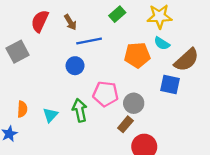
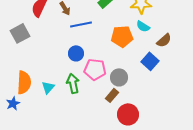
brown semicircle: (186, 60) -> (164, 40), size x0.7
blue circle: (75, 66) -> (76, 53), moved
blue square: (170, 84) -> (150, 61), turned 30
orange semicircle: (22, 109) -> (24, 82), size x1.6

